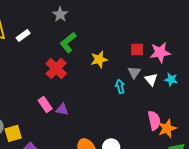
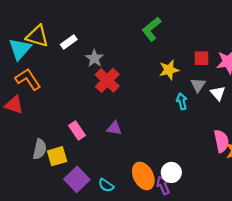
gray star: (60, 14) -> (94, 58), moved
green L-shape: (68, 42) -> (151, 29), moved
yellow star: (99, 59) -> (169, 70), moved
pink rectangle: (45, 104) -> (77, 131), moved

